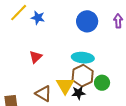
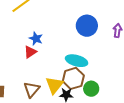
blue star: (38, 18) -> (36, 39), moved
brown triangle: (43, 94) -> (32, 89), turned 30

